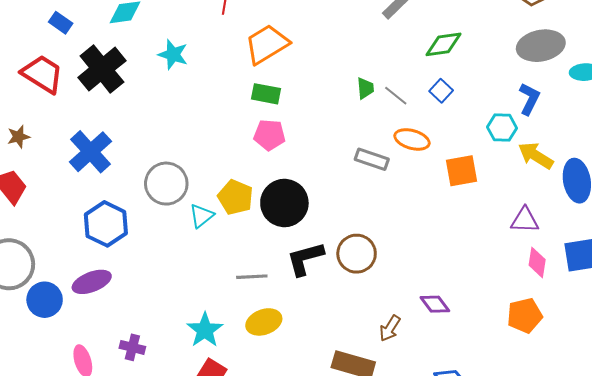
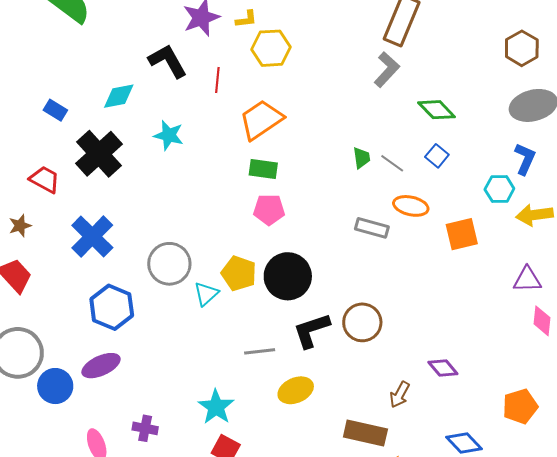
green diamond: (443, 44) -> (437, 110), turned 57
red trapezoid: (42, 74) -> (45, 179), moved, size x0.7
yellow arrow: (536, 156) -> (534, 215), turned -36
orange pentagon: (525, 316) -> (520, 406), moved
yellow ellipse: (264, 322) -> (296, 390), moved

